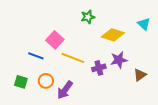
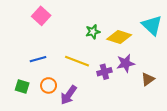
green star: (88, 17) -> (93, 32), moved
cyan triangle: (144, 24) -> (152, 25), size x1.5
pink square: (55, 40) -> (41, 16), moved
blue line: (36, 56) -> (38, 59), turned -35

